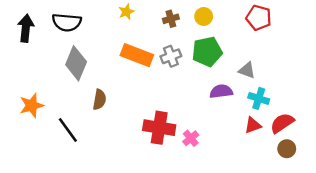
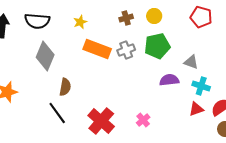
yellow star: (126, 12) -> (80, 22), moved
red cross: (159, 128) -> (101, 121), moved, turned 32
black line: (68, 130) -> (57, 113), moved

